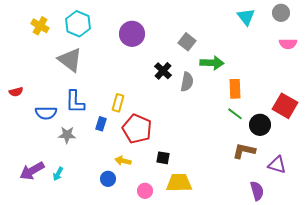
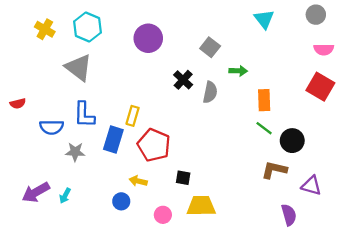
cyan triangle: (246, 17) -> (264, 19), moved
green arrow: (212, 63) -> (238, 71), size x0.7
red square: (285, 106) -> (320, 87), moved
blue rectangle: (101, 124) -> (113, 139), size x1.6

